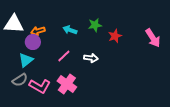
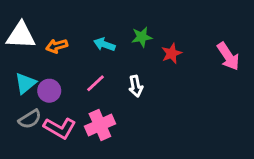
purple circle: (33, 42) -> (49, 91), moved
white arrow: (91, 58) -> (136, 86), turned 72
cyan triangle: (26, 60) -> (25, 83), moved
pink cross: (67, 84) -> (100, 125), turned 30

